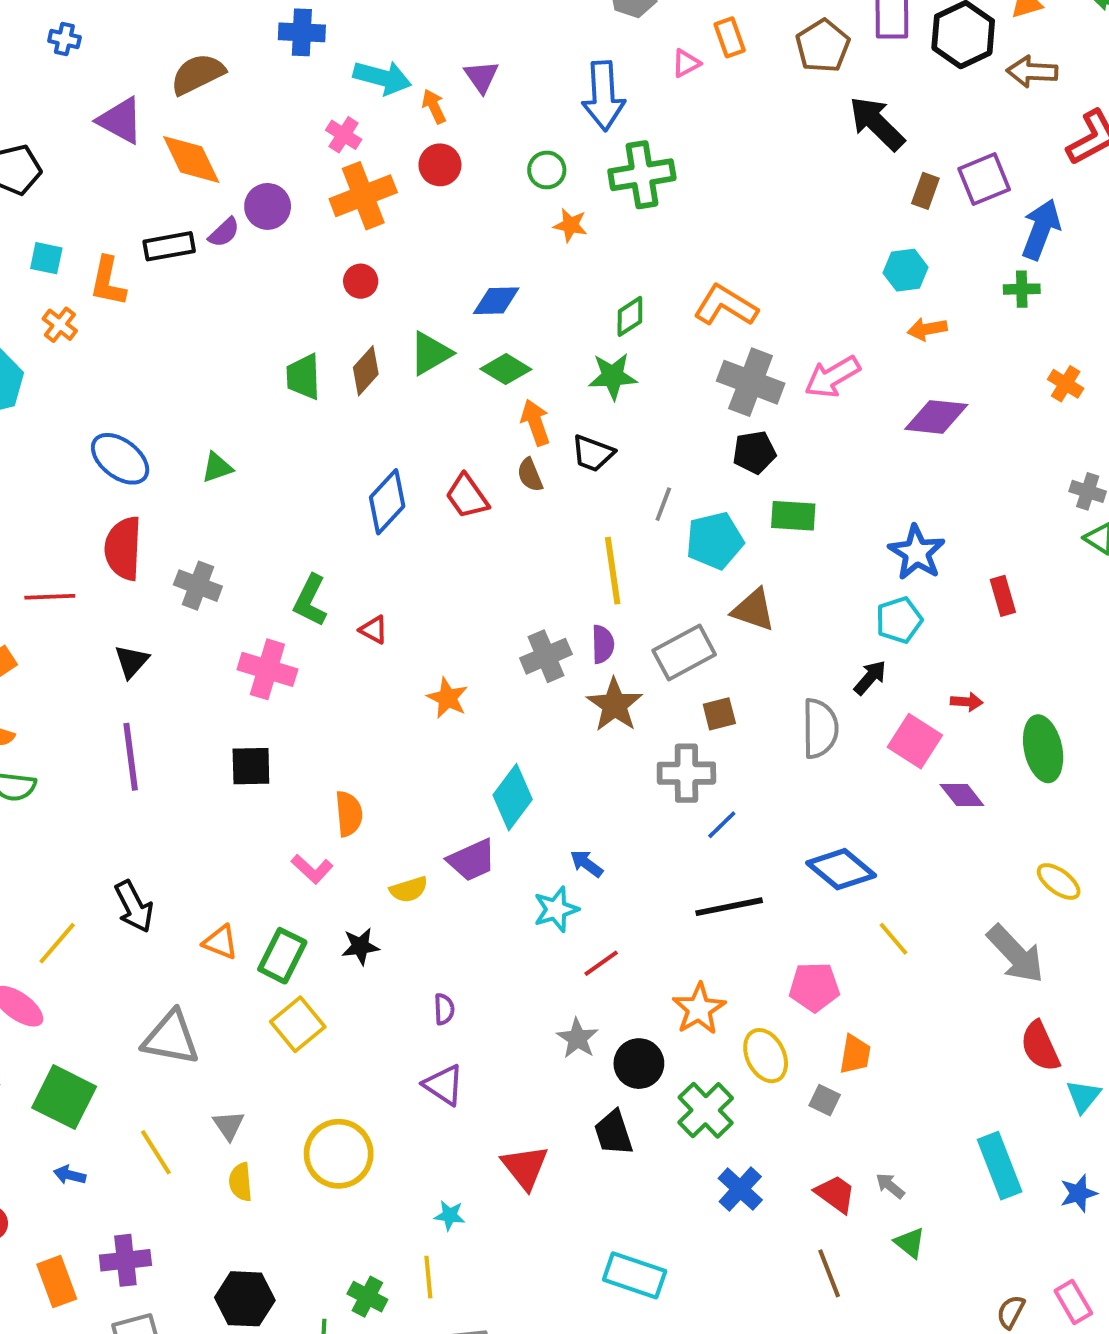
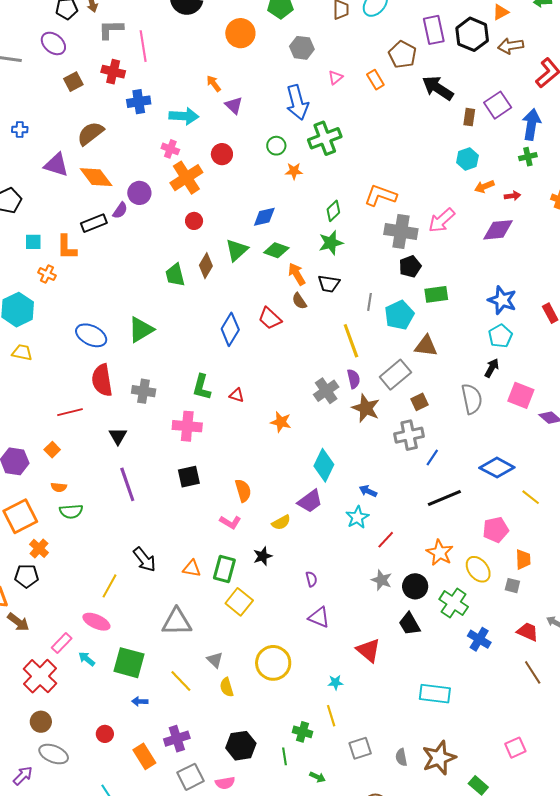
orange rectangle: (730, 37) -> (375, 80), moved
orange arrow: (434, 106) -> (214, 84), moved
green triangle: (217, 468) -> (141, 330), size x1.6
red arrow: (967, 702) -> (512, 196), moved

